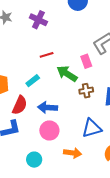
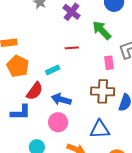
green arrow: (67, 74) -> (102, 30), moved
brown cross: (86, 91) -> (103, 91), size x1.6

